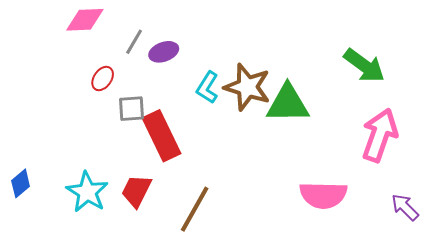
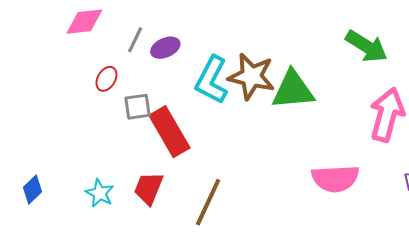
cyan L-shape: (207, 88) -> (212, 80), size x1.5
cyan star: (87, 192) -> (100, 193), size x0.7

